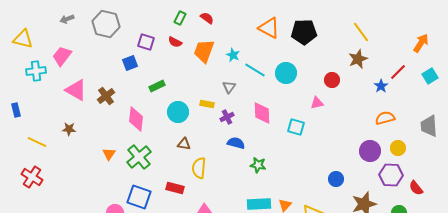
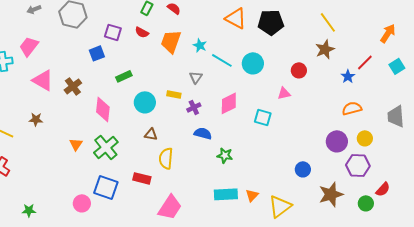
pink diamond: (262, 113) -> (229, 103), turned 65
red semicircle: (416, 188) -> (383, 189), moved, turned -98

